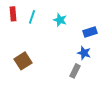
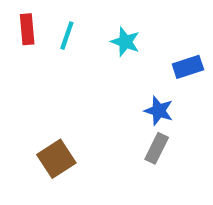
blue star: (84, 53) -> (159, 111), moved
brown square: (23, 61) -> (56, 159), moved

